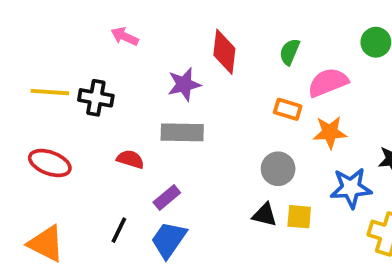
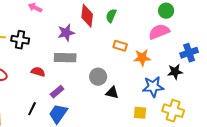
green semicircle: (290, 52) -> (111, 16), moved
pink semicircle: (328, 82) -> (159, 32), moved
gray circle: (278, 169) -> (98, 77), moved
black triangle: (265, 215) -> (112, 93), moved
yellow square: (299, 217) -> (140, 113), moved

